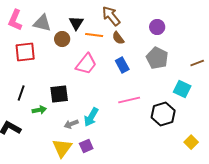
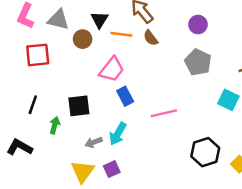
blue rectangle: (122, 65) -> (125, 96), moved
green arrow: (39, 110) -> (55, 125), turned -64
black hexagon: (163, 114) -> (205, 152), moved

